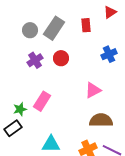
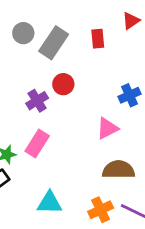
gray circle: (30, 30) -> (23, 33), moved
blue cross: (109, 54) -> (130, 95), moved
purple cross: (35, 60) -> (37, 101), moved

